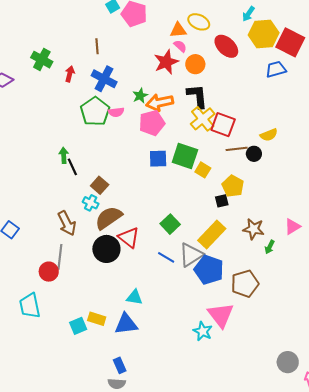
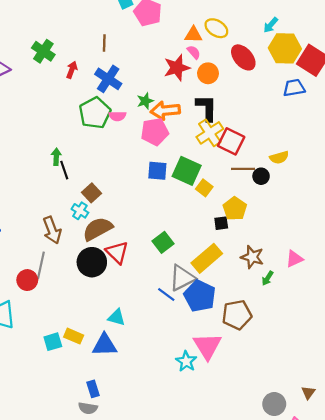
blue line: (166, 257) -> (166, 295), moved

